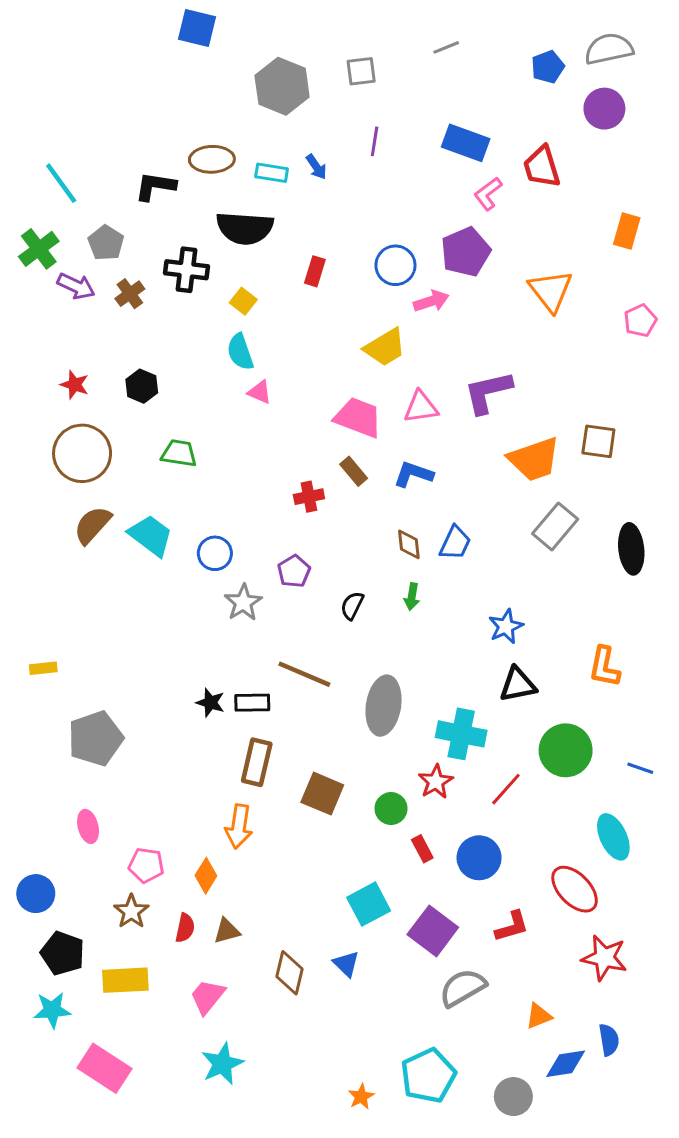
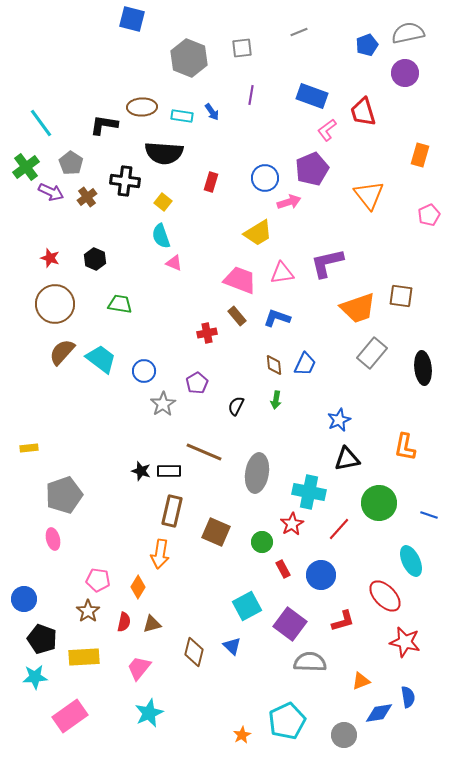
pink ellipse: (88, 826) -> (53, 539), moved
gray semicircle: (463, 988) -> (310, 662), turned 32
pink rectangle: (104, 1068) -> (70, 716), turned -68

